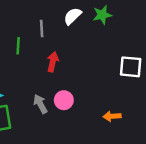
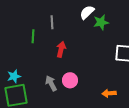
green star: (102, 15) -> (101, 22), moved
white semicircle: (72, 16) -> (87, 12), moved

